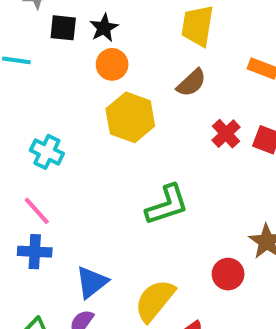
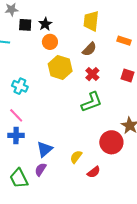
red cross: (226, 134) -> (92, 74), moved
green L-shape: (167, 205) -> (92, 102), moved
red circle: (228, 274) -> (111, 142), size x1.5
yellow semicircle: (155, 300) -> (76, 157), size x0.6

